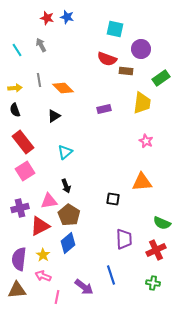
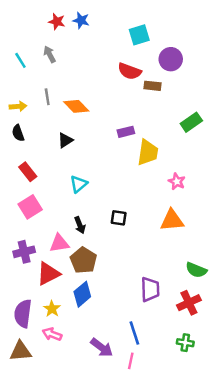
cyan square: (115, 29) -> (139, 35), turned -30
green rectangle: (161, 78) -> (191, 122), moved
yellow trapezoid: (142, 103) -> (148, 152), moved
pink star: (146, 141) -> (177, 182), moved
red rectangle: (23, 142) -> (28, 172), size x0.7
black square: (113, 199) -> (119, 218), moved
pink line: (57, 297) -> (131, 361), moved

